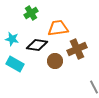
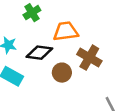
brown cross: (77, 49) -> (89, 58), turned -36

